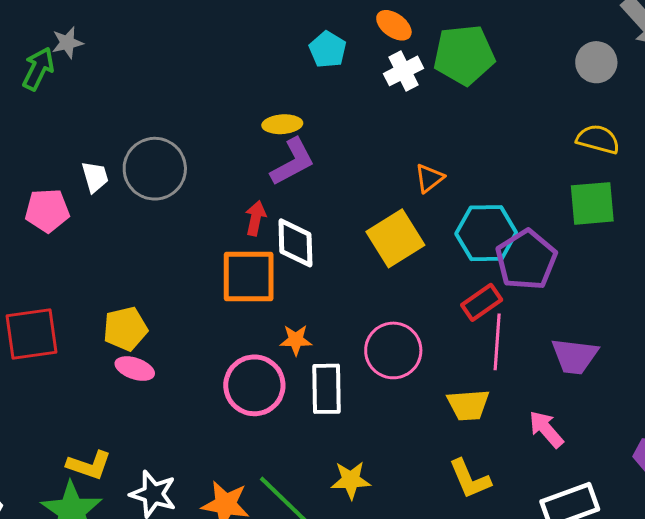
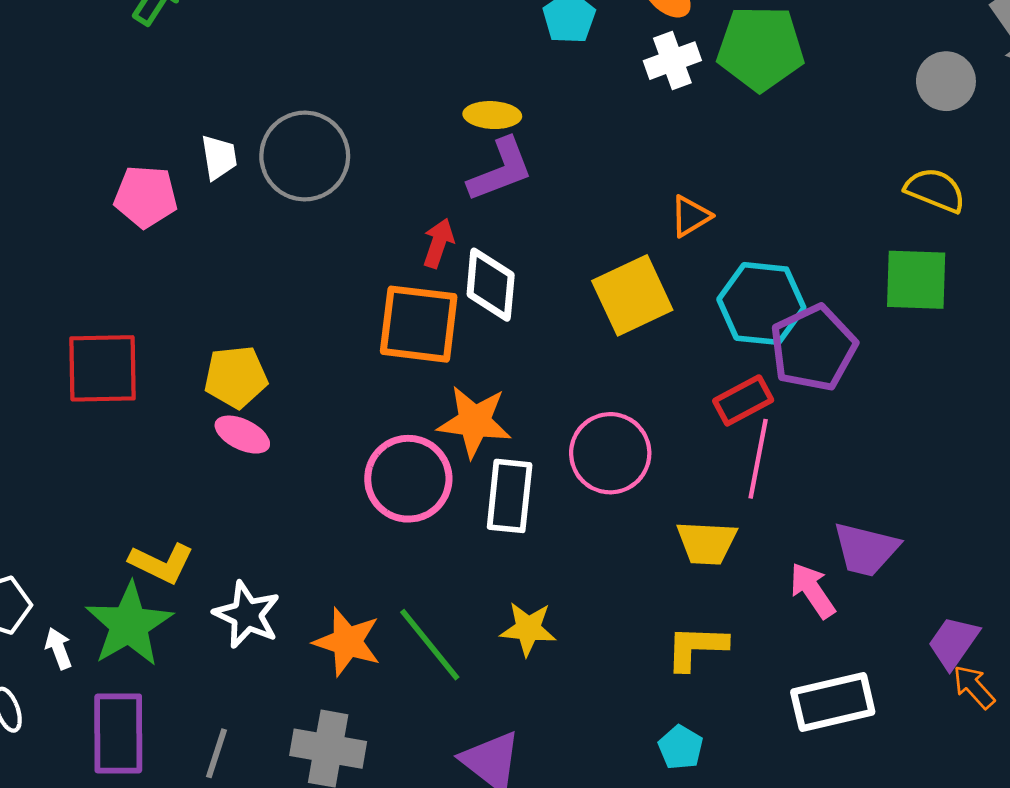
orange star: (296, 340) -> (475, 422), size x1.6
purple trapezoid: (575, 356) -> (866, 549), moved
yellow L-shape: (470, 479) -> (696, 647), turned 108

